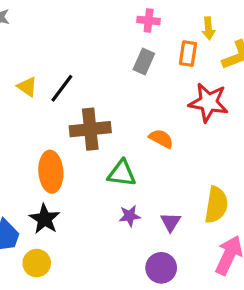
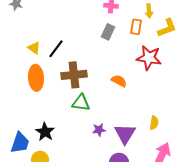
orange ellipse: (51, 172) -> (36, 78), moved
green triangle: (122, 173) -> (81, 103), moved
yellow semicircle: (216, 205) -> (154, 123), size x0.6
purple triangle: (171, 222) -> (125, 134), size x1.6

